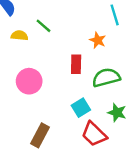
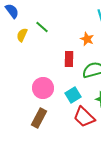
yellow semicircle: (19, 35) -> (22, 35), turned -72
pink circle: (29, 81) -> (43, 88), moved

